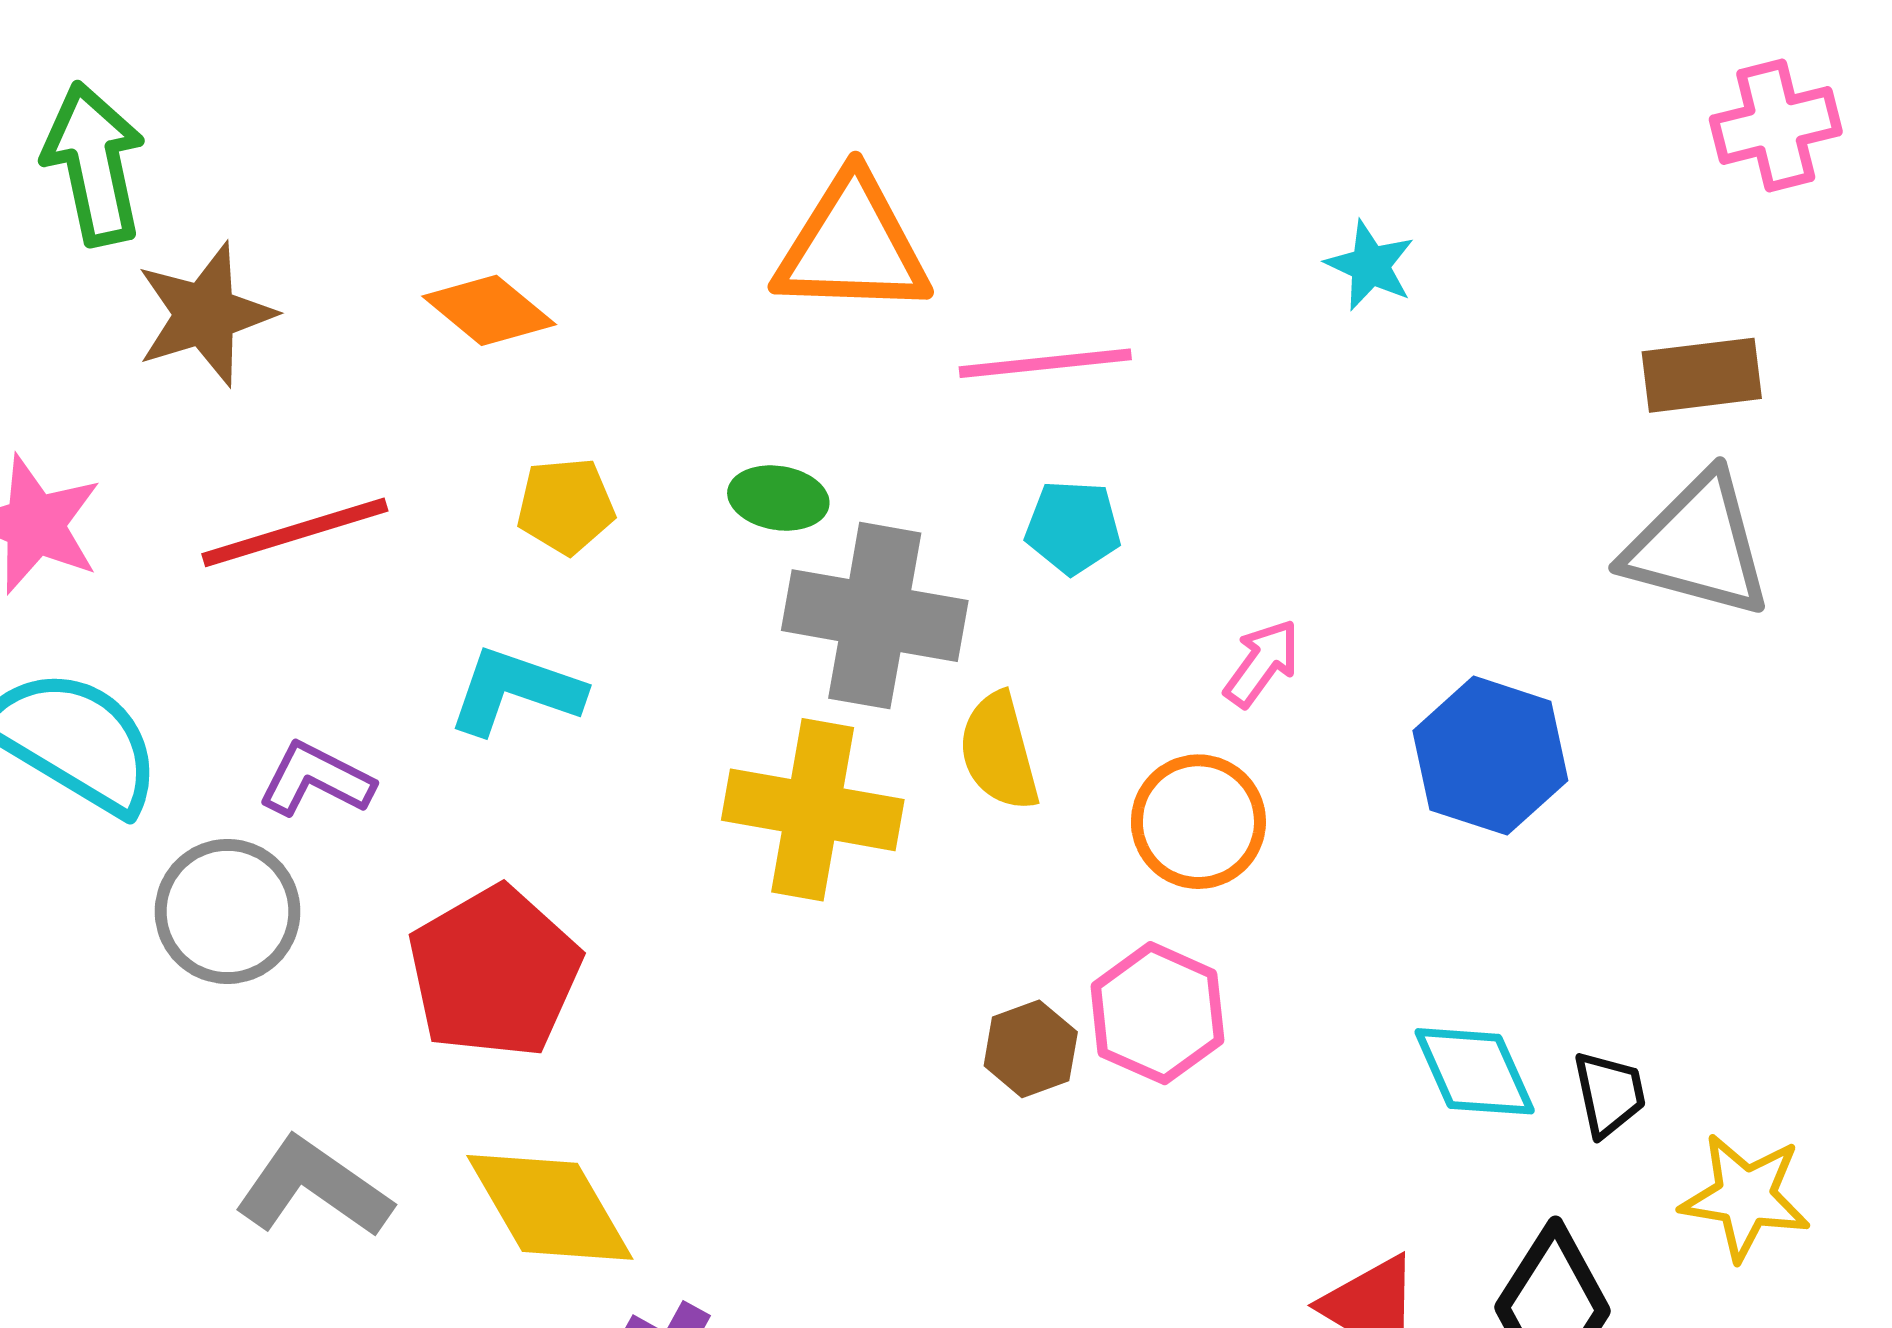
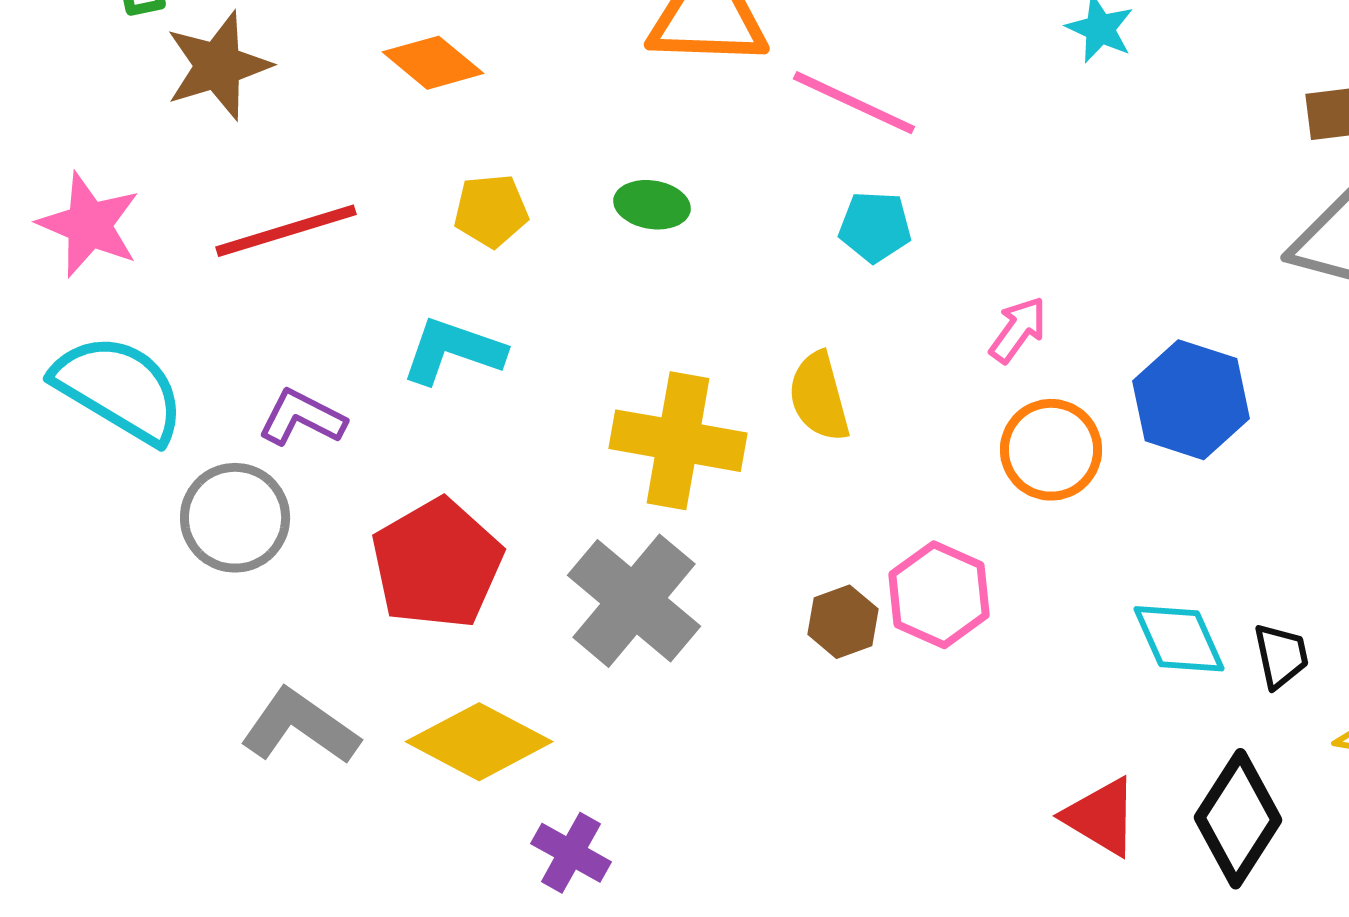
pink line: (1045, 363) -> (854, 103), turned 31
gray cross: (875, 616) -> (634, 601), moved, turned 30
orange circle: (1198, 822) -> (1051, 450), moved
yellow diamond: (550, 1207) -> (479, 742), turned -32

